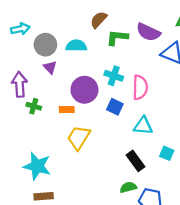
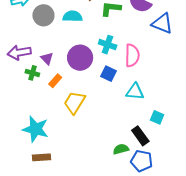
purple triangle: (50, 67) -> (47, 58), moved
purple arrow: (20, 84) -> (19, 53), turned -95
orange rectangle: (67, 109) -> (55, 81), moved, turned -48
black rectangle: (136, 161) -> (140, 136), moved

